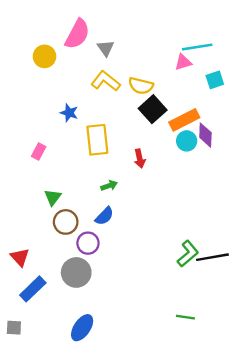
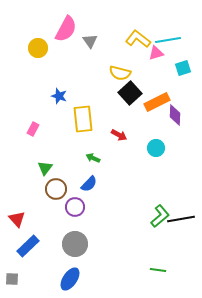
yellow L-shape: (106, 81) -> (138, 39), moved
cyan circle: (187, 141) -> (156, 148), moved
red arrow: (140, 159) -> (119, 135), turned -49
green arrow: (109, 186) -> (93, 158), turned -136
gray circle: (76, 272) -> (75, 244), moved

